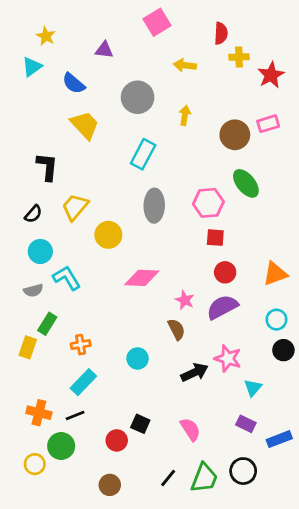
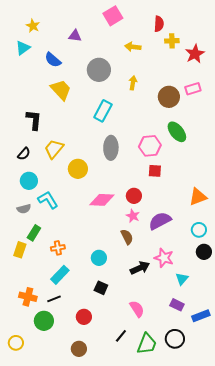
red circle: (225, 272) -> (134, 196), moved
black square: (140, 424) -> (101, 288), moved
yellow circle: (35, 464) -> (16, 343), moved
black line: (168, 478) -> (121, 336), moved

